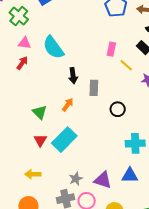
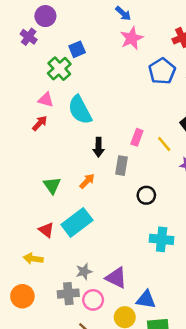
green cross: (19, 16) -> (59, 69), moved
pink rectangle: (111, 49) -> (137, 137), moved
red triangle: (40, 140) -> (46, 230), moved, turned -32
blue triangle: (130, 175) -> (146, 300), moved

